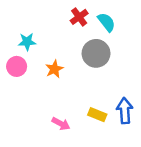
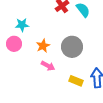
gray circle: (96, 53) -> (72, 47), moved
pink arrow: (61, 124) -> (48, 66), moved

